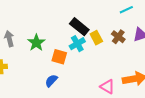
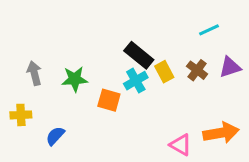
green star: (36, 43) -> (75, 79), turned 30
blue semicircle: (51, 81) -> (55, 136), moved

